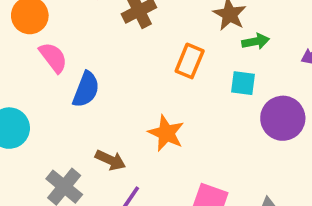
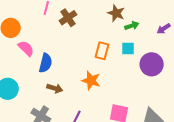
orange rectangle: (190, 61) -> (102, 51), moved
brown arrow: (110, 160) -> (55, 88), moved

